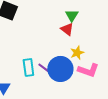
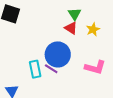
yellow star: (77, 53) -> (93, 29), moved
blue circle: (60, 69) -> (58, 54), moved

